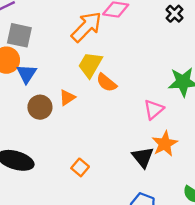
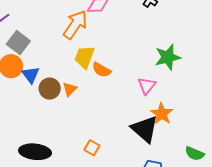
gray square: (19, 35) -> (18, 43), turned 35
brown circle: (40, 107) -> (50, 89), moved
black triangle: (143, 157) -> (145, 129), size x1.4

